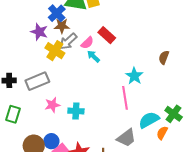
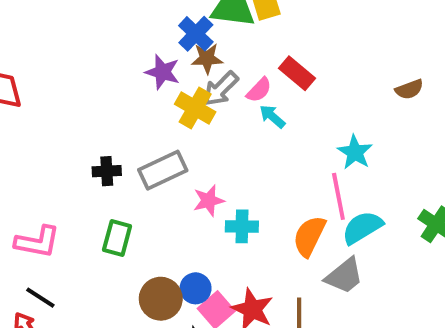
brown semicircle: (164, 57) -> (409, 89), moved, turned -128
pink star: (52, 105) -> (209, 201), moved
cyan semicircle: (149, 120) -> (362, 227), moved
orange semicircle: (162, 133) -> (309, 236), moved, size x1.5

